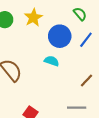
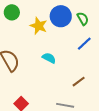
yellow star: (33, 18) -> (39, 26), moved, turned -30
blue circle: (60, 36) -> (61, 16), moved

